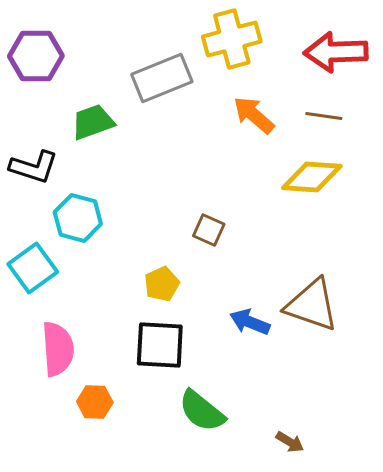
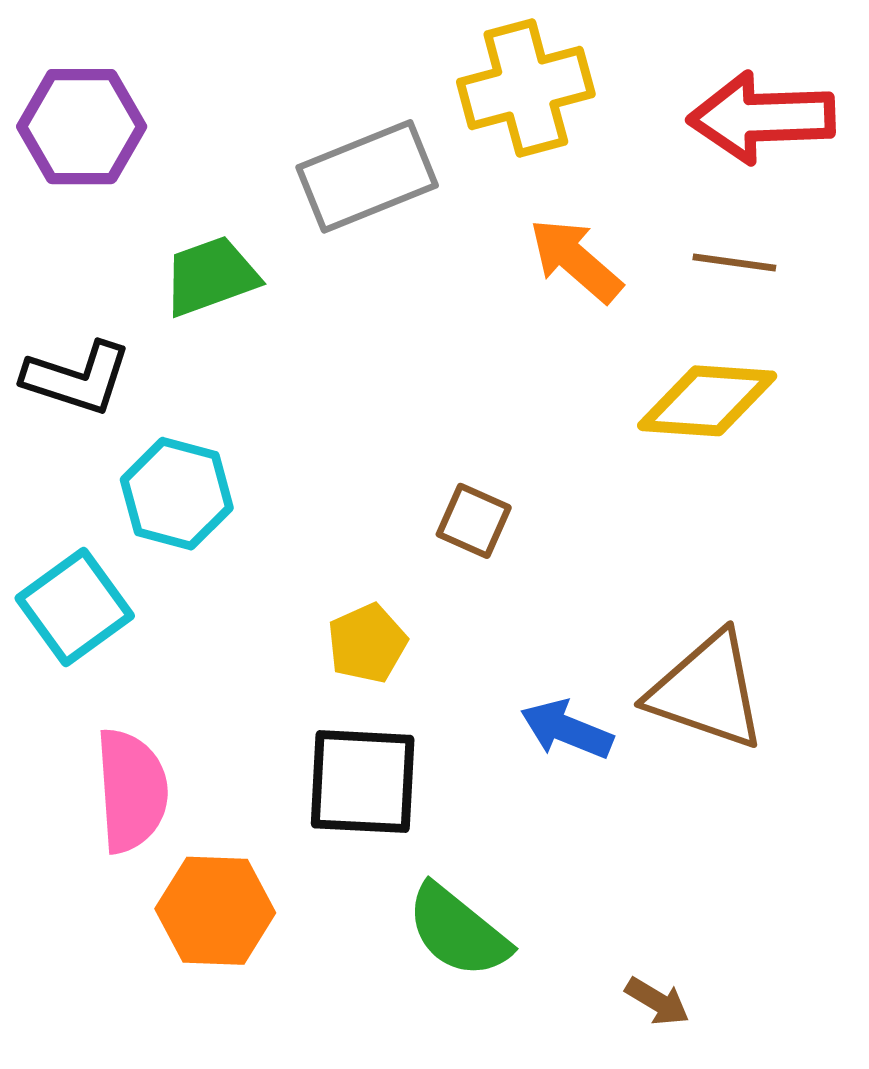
orange hexagon: (95, 402) -> (215, 911), size x1.4

